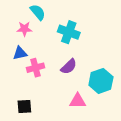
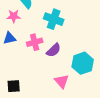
pink cross: (35, 68) -> (35, 42), moved
pink triangle: (78, 101) -> (62, 81), turned 49

